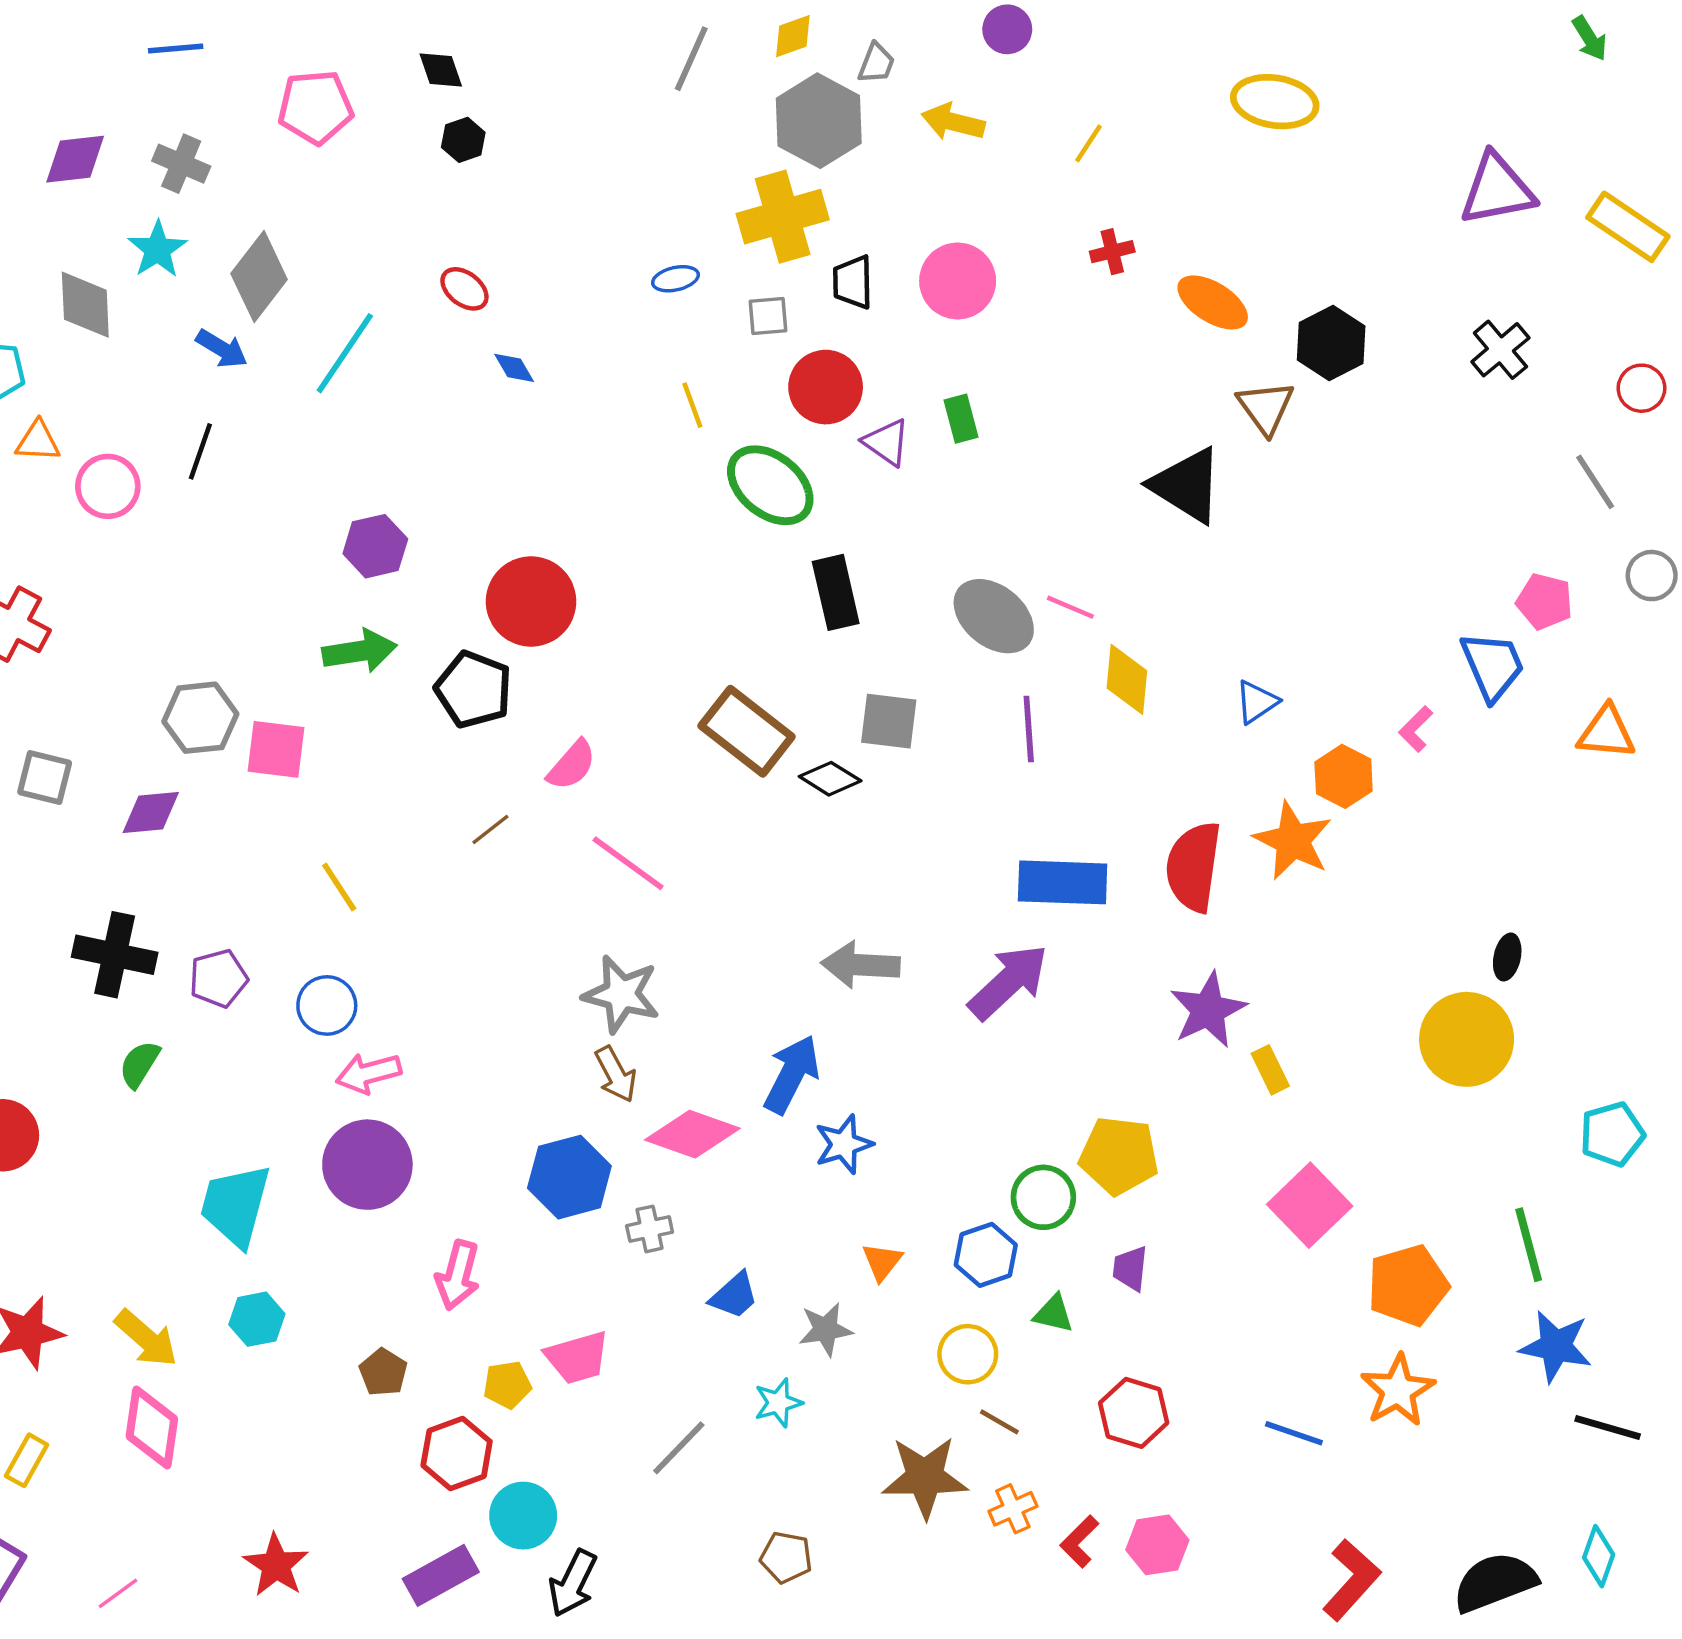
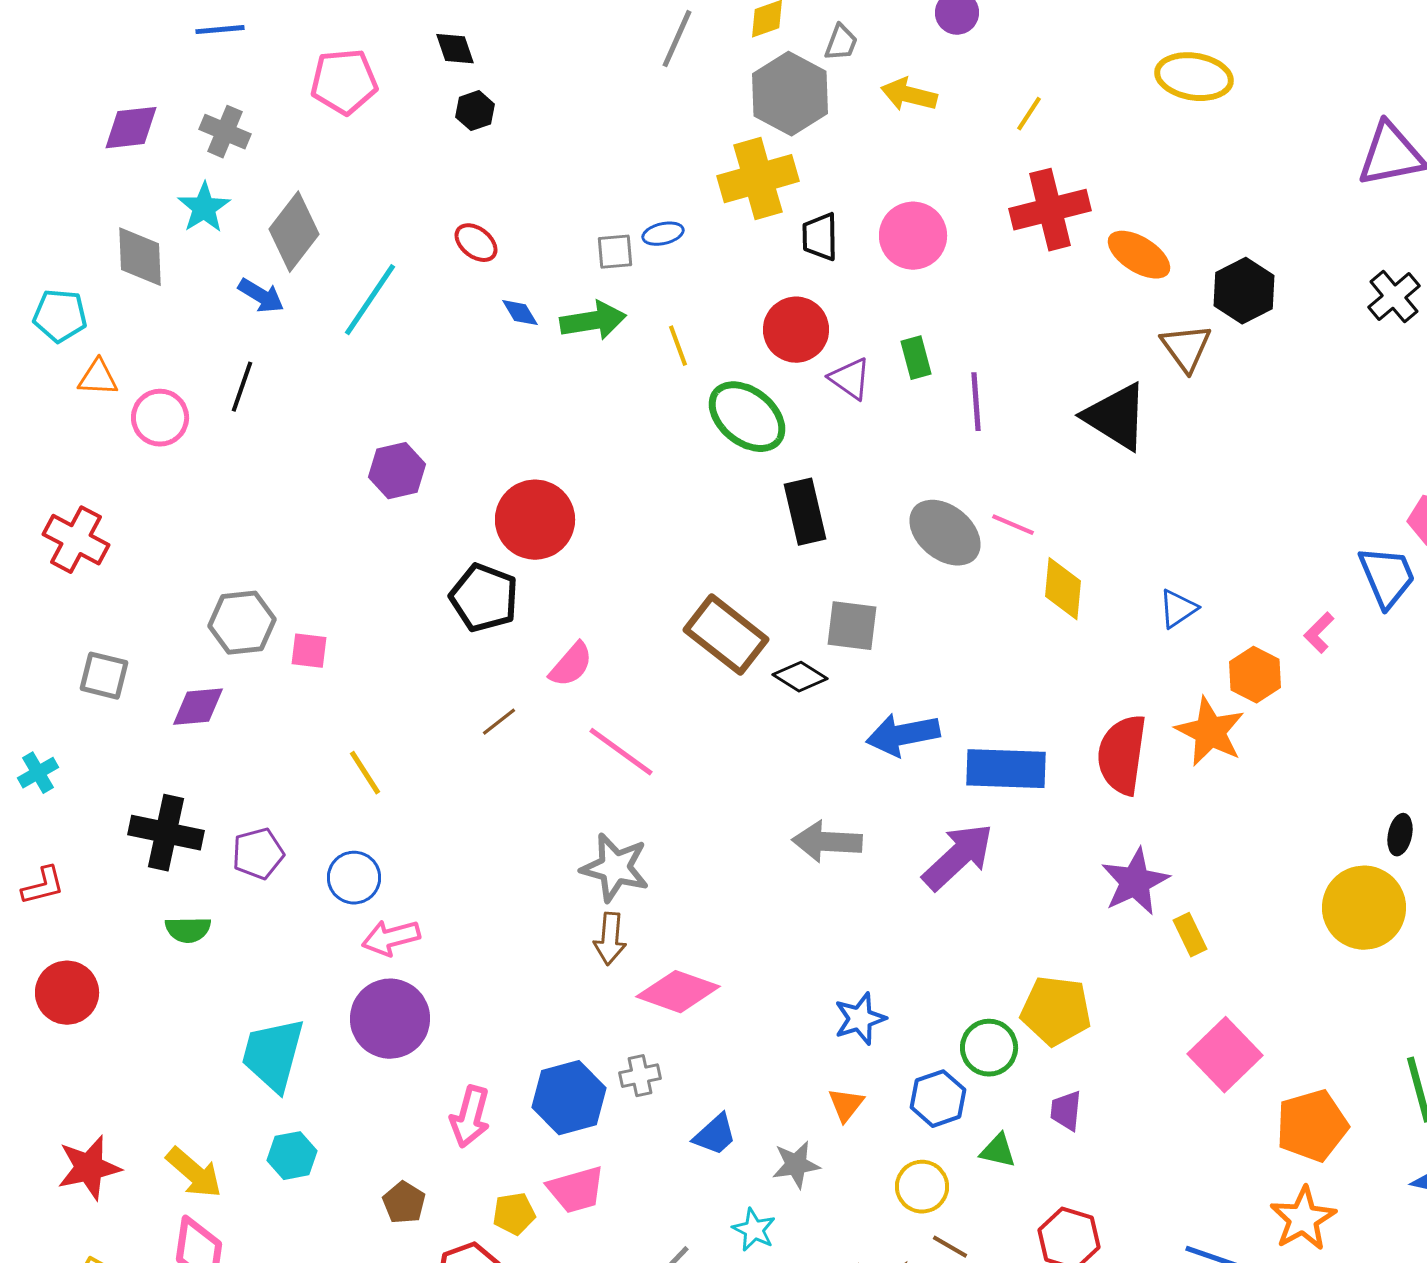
red cross: (1112, 252) -> (1050, 210), size x2.0
gray square: (768, 316) -> (615, 252), moved
green arrow: (360, 651) -> (593, 321), moved
purple line: (1029, 729) -> (976, 402), moved
pink square: (276, 749) -> (309, 651), size x0.7
green semicircle: (139, 1064) -> (188, 930), turned -123
brown arrow: (616, 1074) -> (610, 939), turned 33
blue arrow: (792, 1074) -> (903, 735), moved, turned -128
blue star: (844, 1144) -> (860, 1019), moved
blue hexagon: (569, 1177) -> (569, 1098), moved
cyan star: (778, 1403) -> (754, 1230), turned -30

